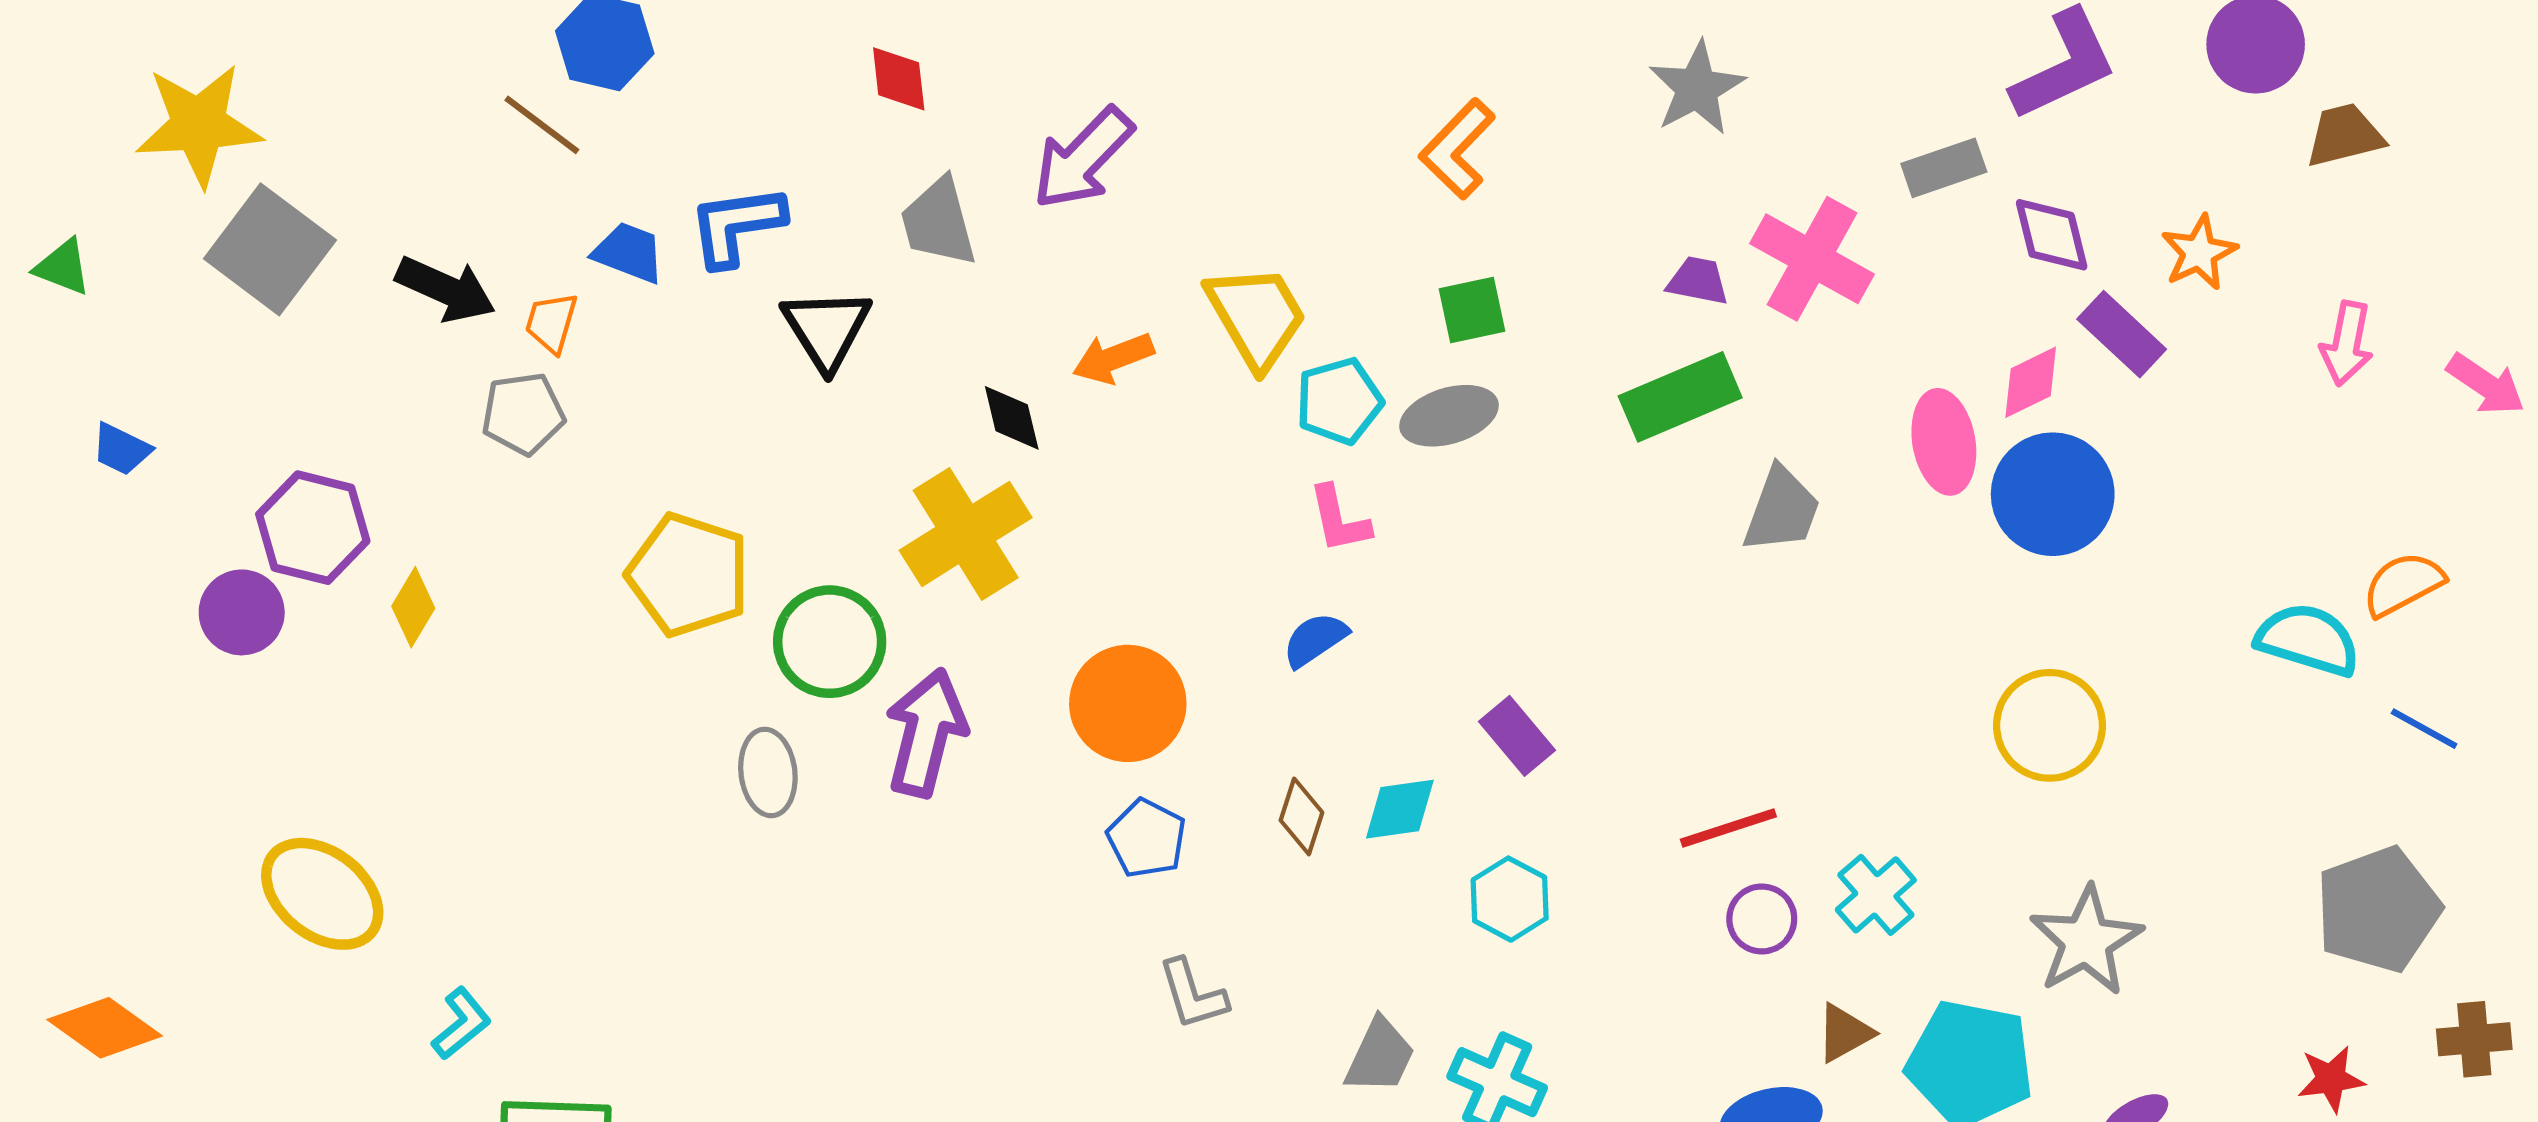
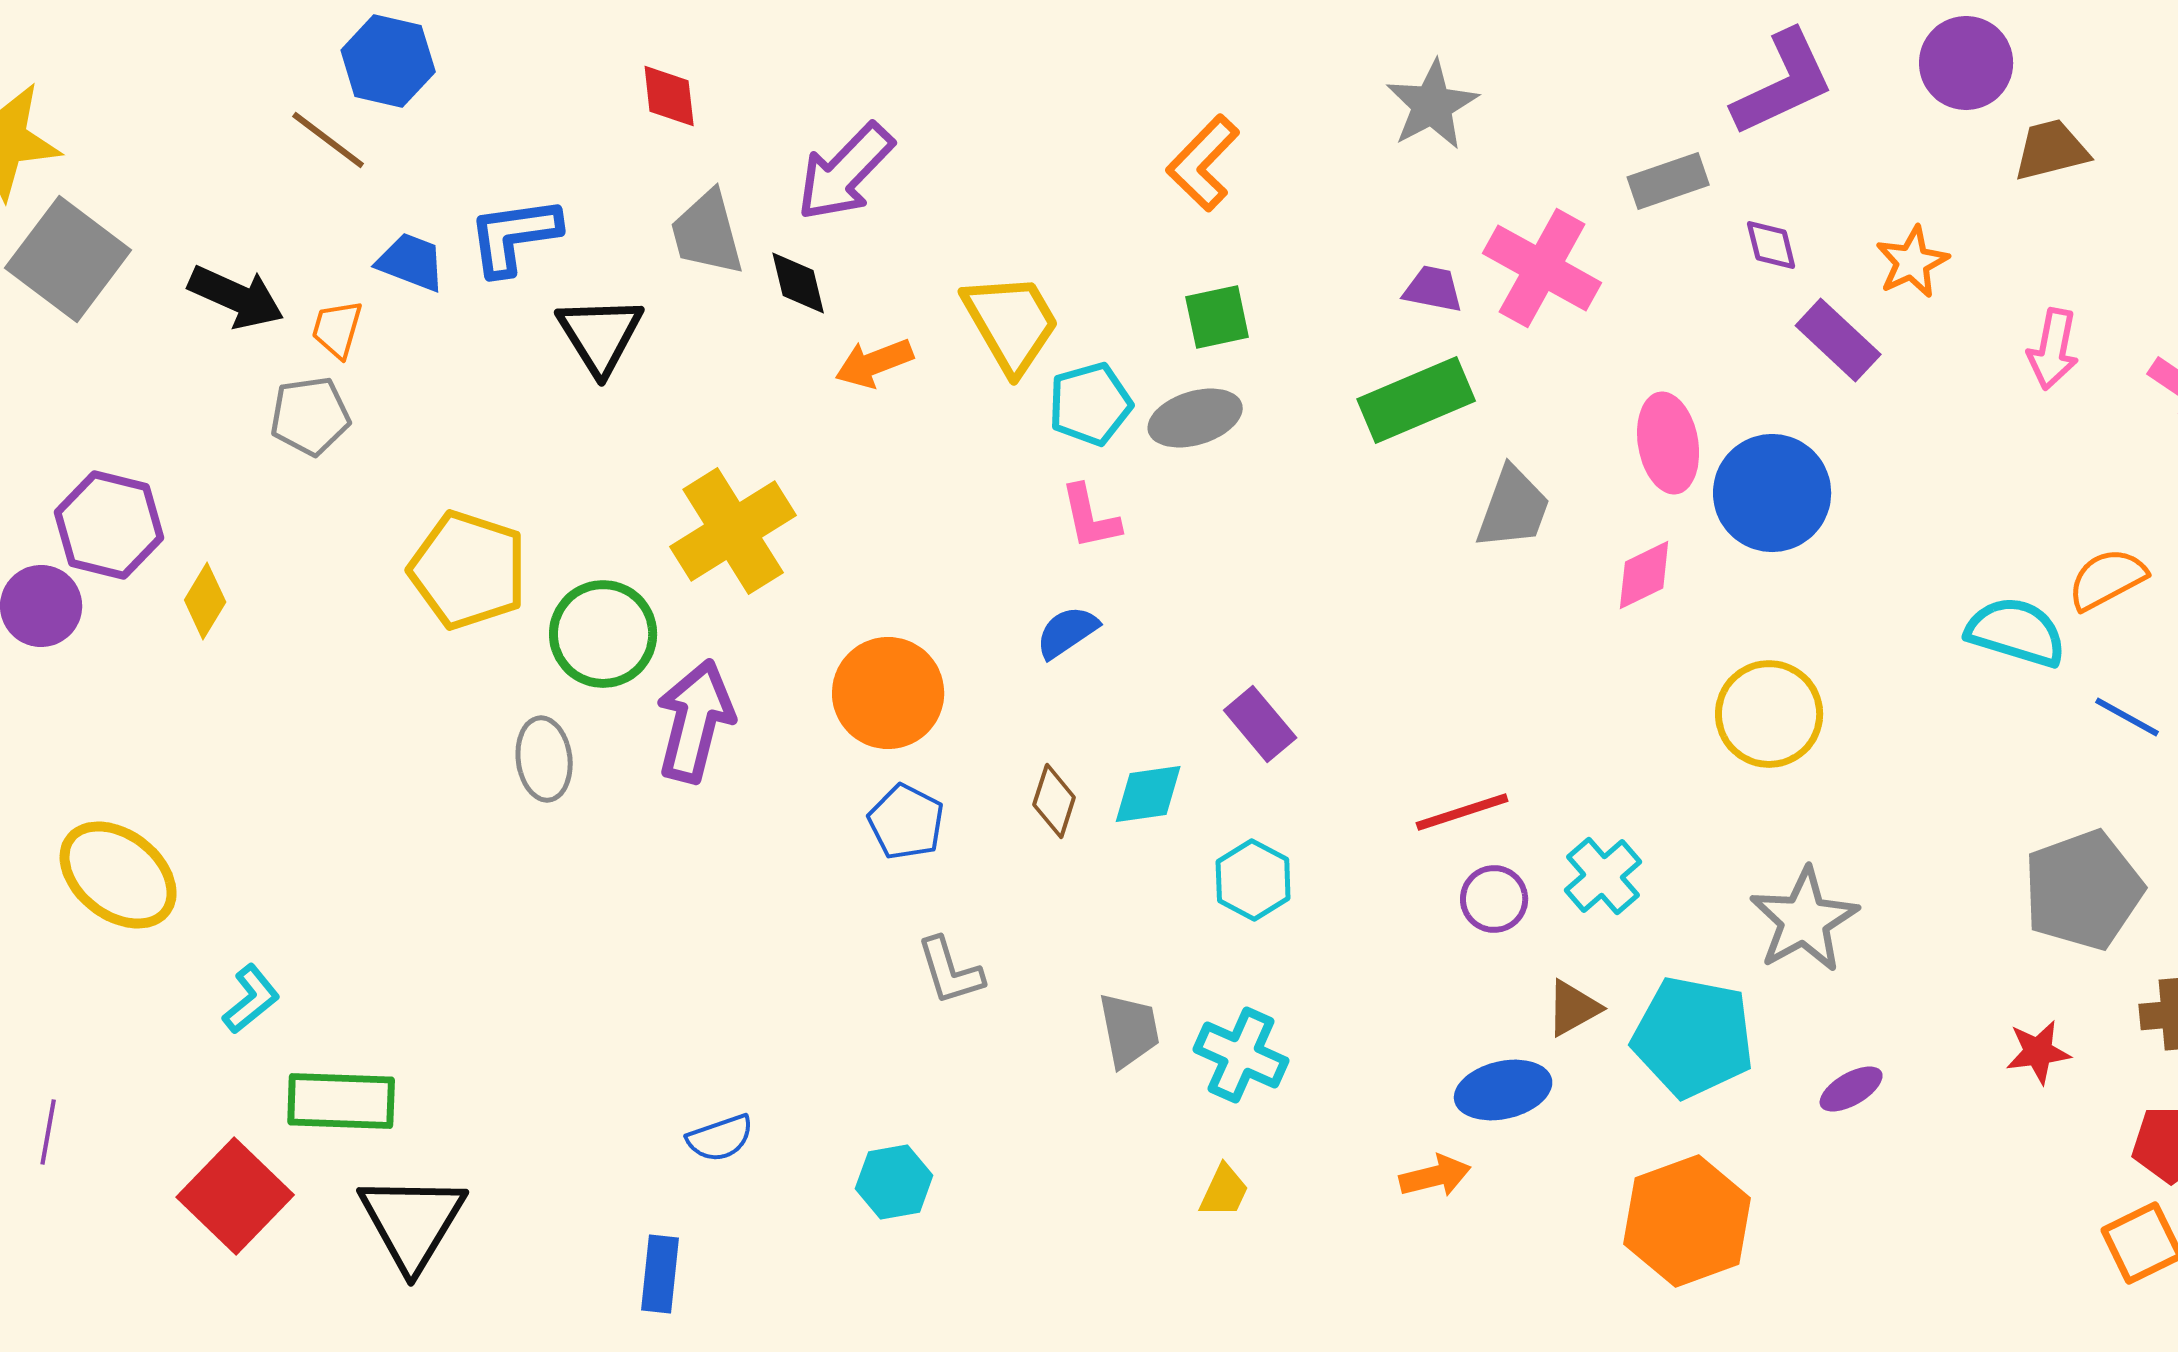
purple diamond: (2052, 235) -> (1771, 245), size x0.7
pink diamond: (2031, 382) -> (1644, 575), moved
black diamond: (1012, 418) -> (798, 283), moved
gray trapezoid: (1380, 1056) -> (1129, 1030), turned -36

